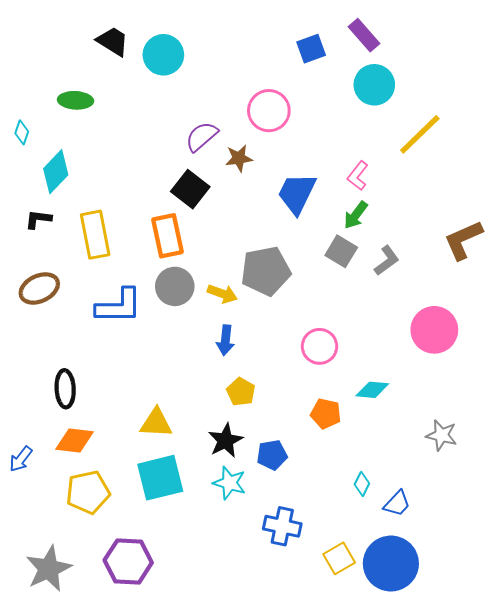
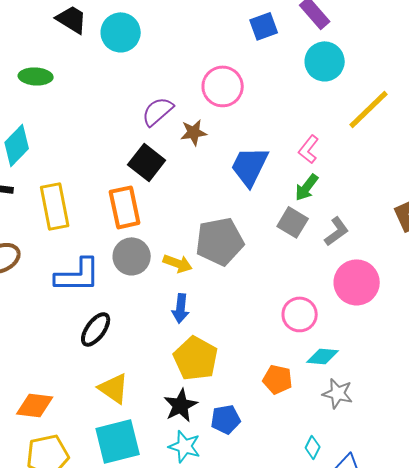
pink circle: (434, 330) -> (357, 282), moved
pink circle: (320, 346) -> (300, 314), moved
black ellipse: (65, 389) -> (96, 329), moved, turned 39
yellow pentagon: (241, 392) -> (196, 358), size x1.6
yellow triangle: (156, 423) -> (114, 388), turned 32
gray star: (442, 435) -> (338, 393), moved

